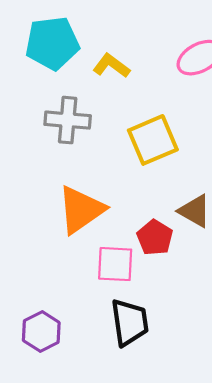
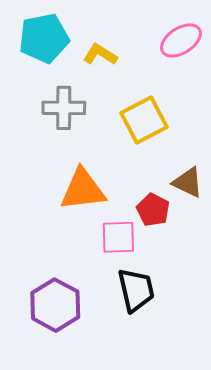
orange triangle: (81, 210) -> (83, 190), turned 33
purple hexagon: (41, 332) -> (55, 305), size x1.4

